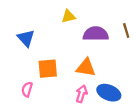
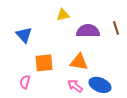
pink arrow: (82, 94) -> (75, 86), turned -70

